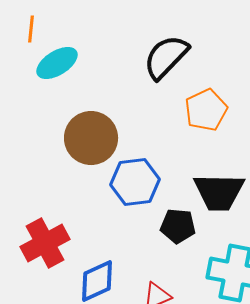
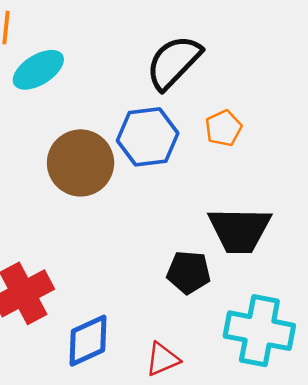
orange pentagon: (206, 110) -> (223, 128), size x0.7
blue hexagon: (135, 182) -> (148, 137), moved

